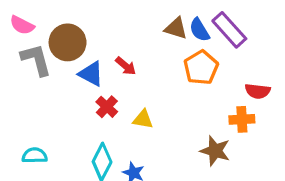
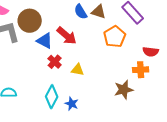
blue semicircle: (199, 30) -> (81, 12), moved
red arrow: (126, 66) -> (67, 36), size x1.5
brown star: (215, 151) -> (124, 90), turned -30

